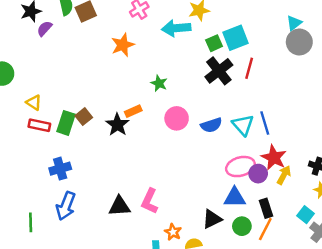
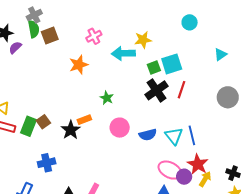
gray circle: (299, 42) -> (228, 97), moved
pink ellipse: (240, 167) -> (170, 170), turned 40
blue cross: (60, 169) -> (47, 163), moved

